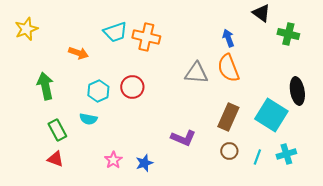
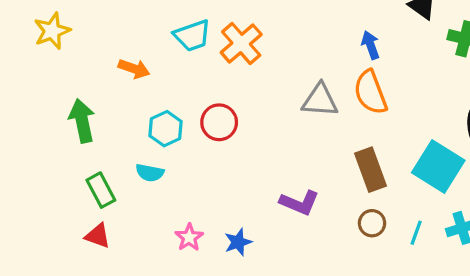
orange cross: (146, 37) -> (241, 43), turned 36
brown rectangle: (228, 117) -> (370, 170), turned -44

